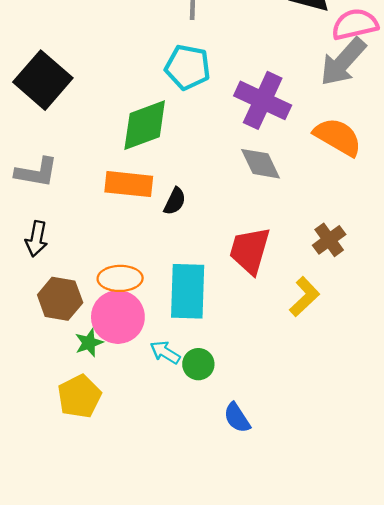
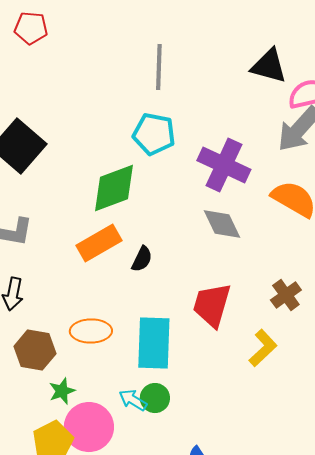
orange rectangle: (129, 184) -> (99, 243), turned -36
pink circle: (118, 317) -> (89, 427), moved
green circle: (198, 364) -> (155, 398), moved

